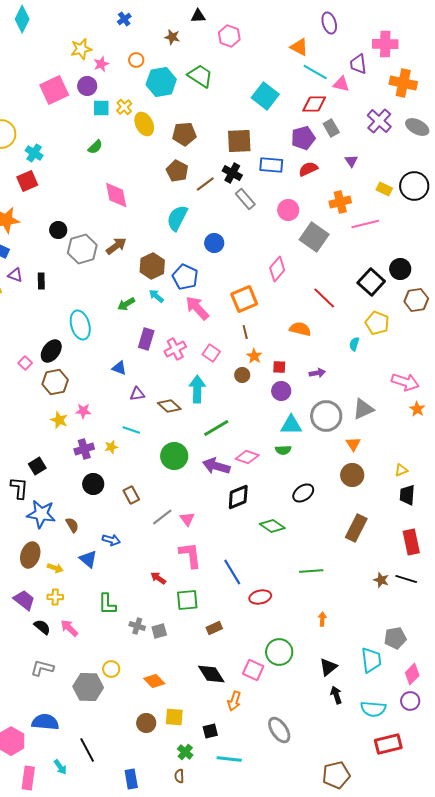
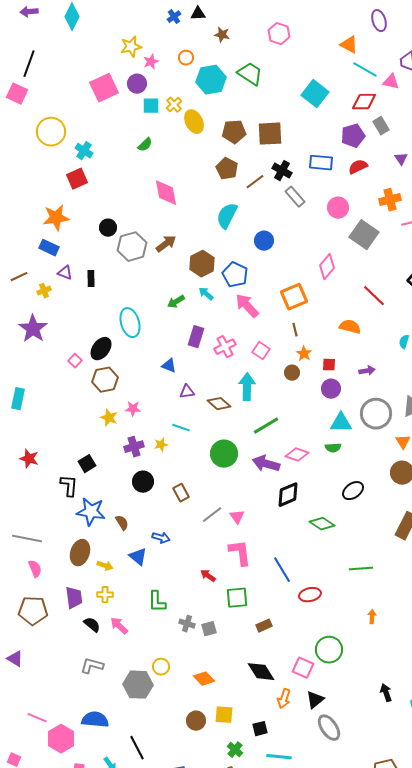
black triangle: (198, 16) -> (198, 14), moved
brown square: (239, 141) -> (270, 134), moved
purple trapezoid: (24, 600) -> (74, 598), turned 45
black triangle: (328, 667) -> (315, 700), moved

